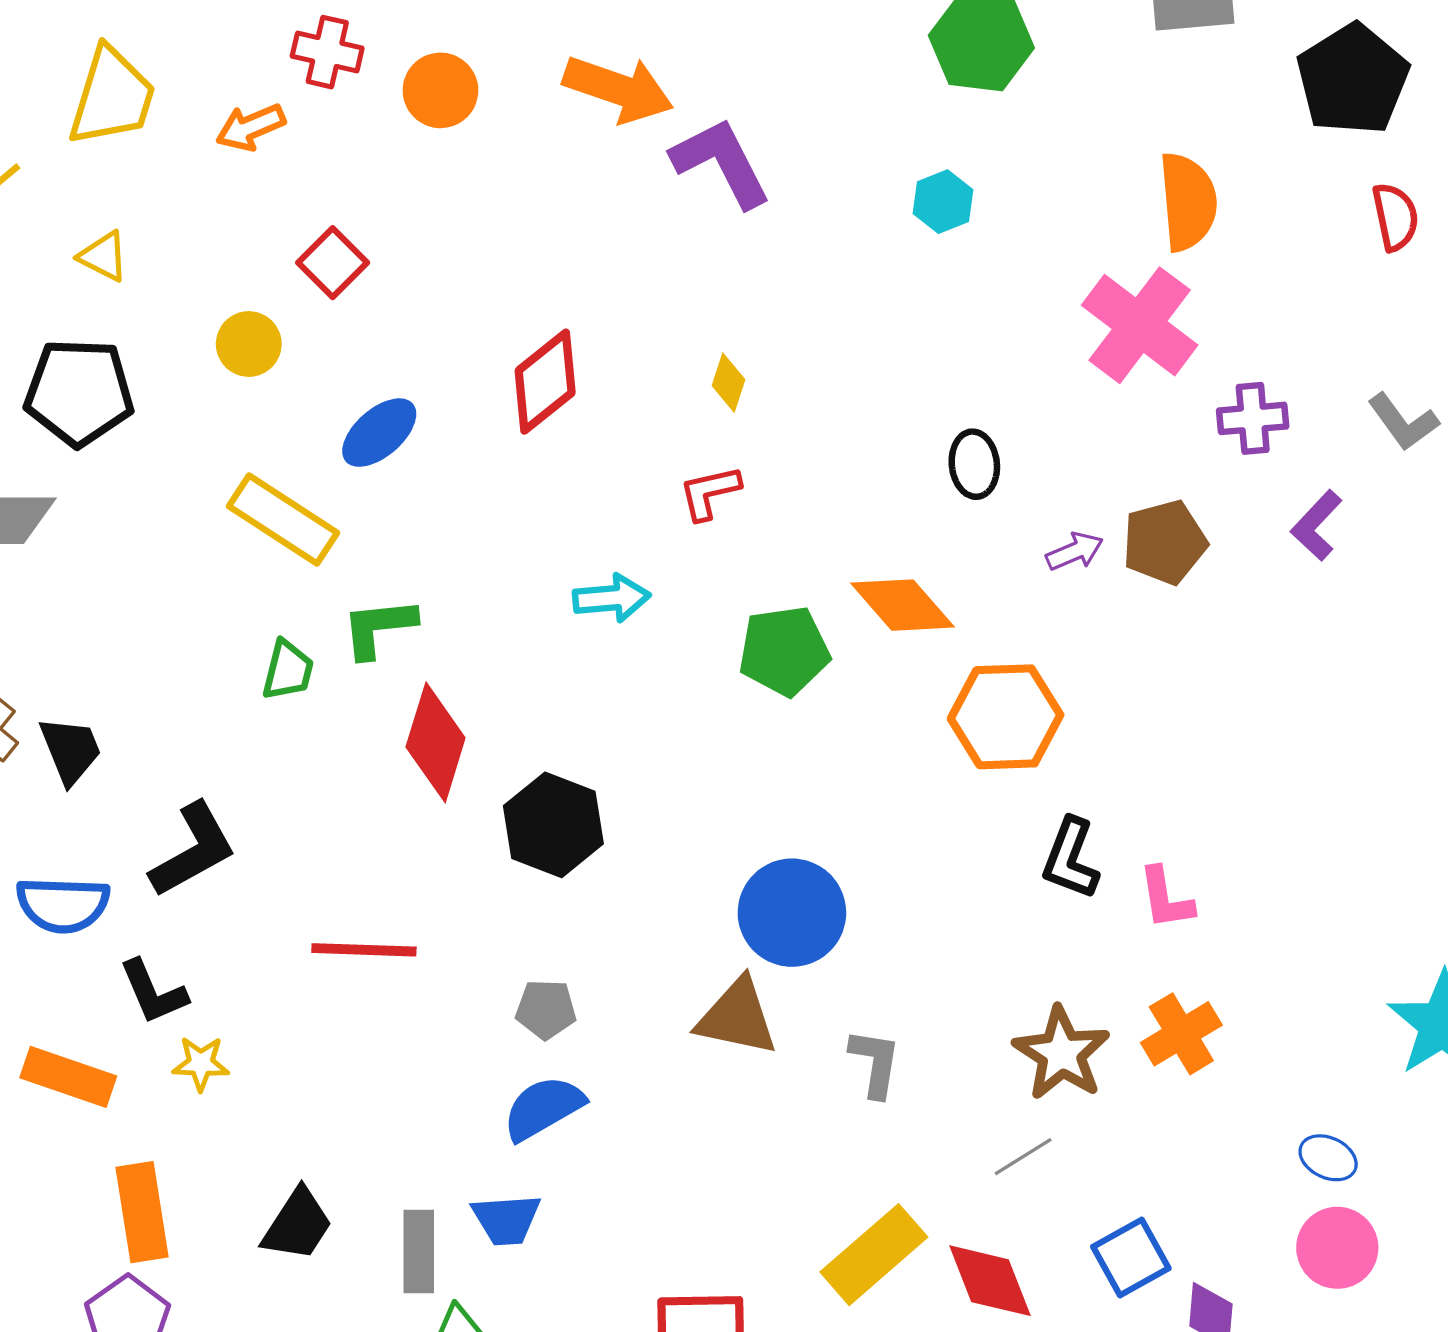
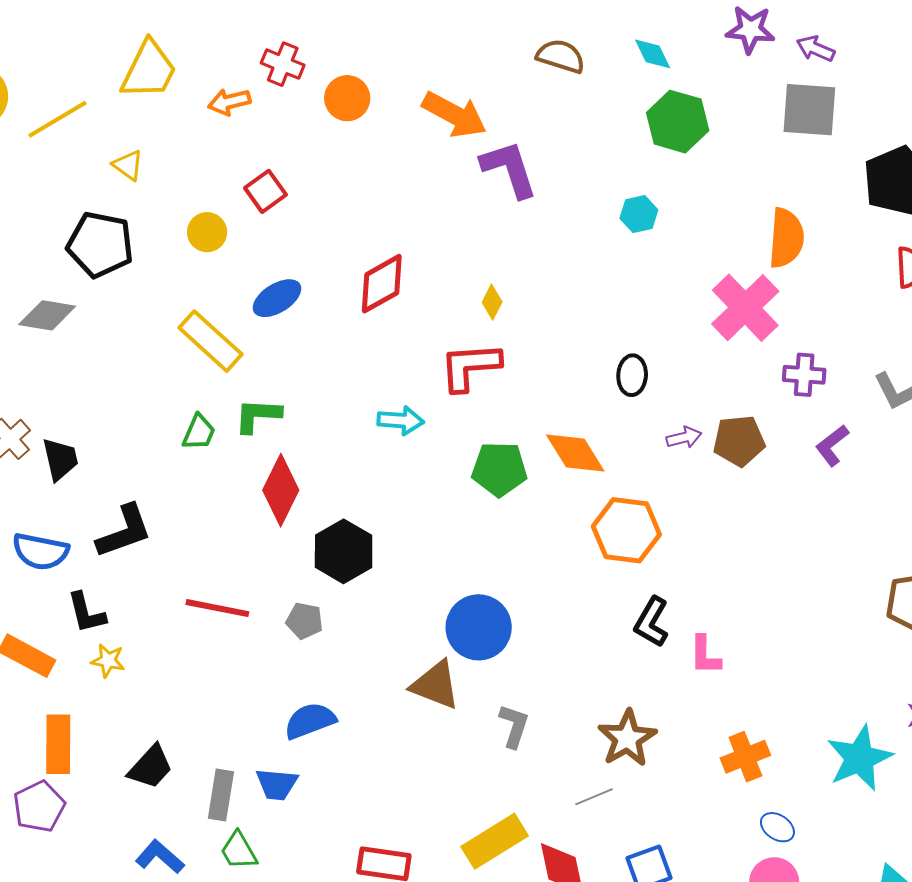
red L-shape: (710, 493) -> (470, 366), size x1.6
gray pentagon: (546, 1009) -> (305, 621), moved
orange cross: (1181, 1034) -> (745, 757), moved

